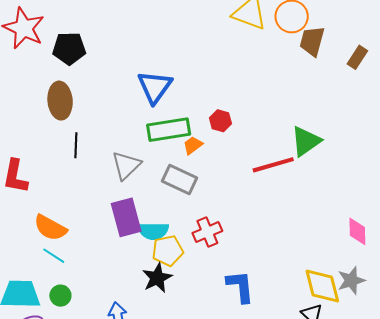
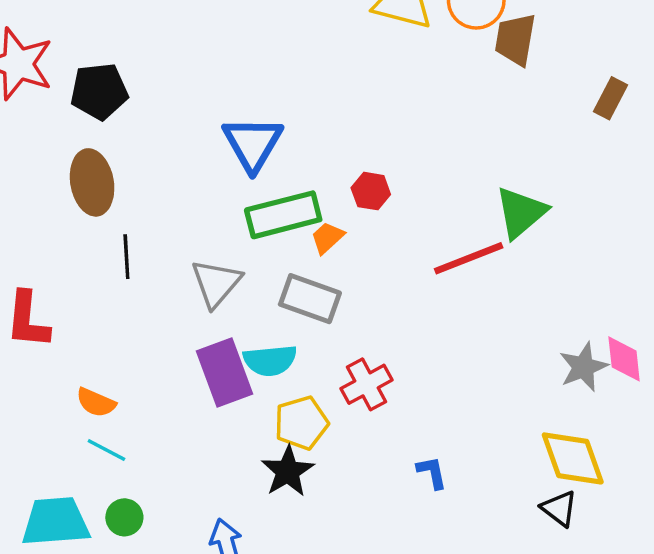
brown rectangle: (357, 57) -> (610, 98), moved
orange semicircle: (50, 228) -> (96, 403), size x0.7
cyan semicircle: (153, 231) -> (270, 360), moved
gray star: (351, 280) -> (583, 367), moved
blue L-shape: (240, 286) -> (432, 472), size x0.6

